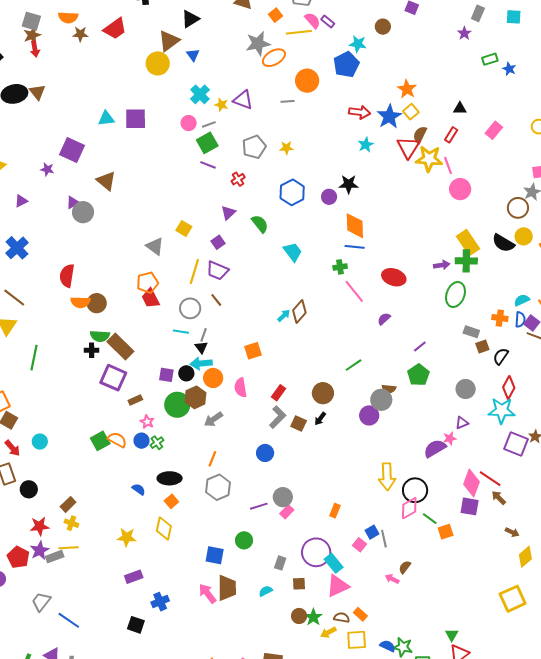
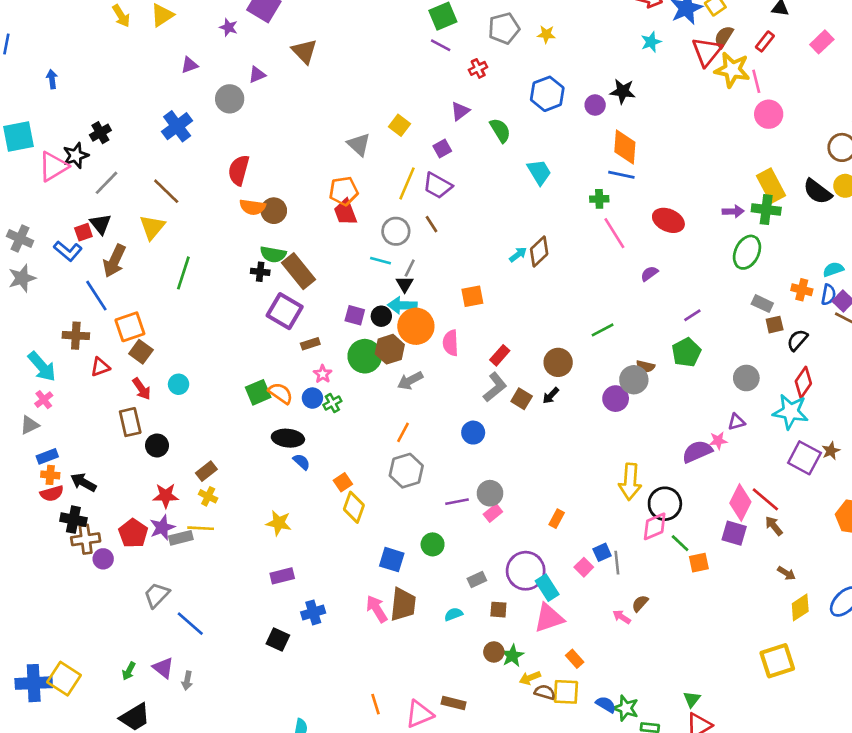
gray circle: (83, 212) -> (230, 99), moved
orange circle: (213, 378) -> (416, 326), size x1.4
black ellipse: (170, 478) -> (288, 438), moved
yellow diamond: (164, 528) -> (354, 507), moved
gray rectangle: (280, 563) -> (477, 579), turned 40
brown semicircle: (342, 618) -> (545, 692), moved

